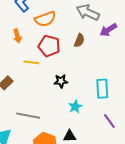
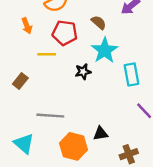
brown semicircle: (79, 40) -> (99, 22), turned -64
cyan star: (75, 107) -> (105, 50), moved, size x1.6

